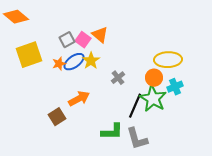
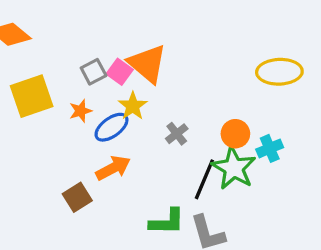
orange triangle: (100, 35) -> (147, 64), size x1.5
yellow ellipse: (168, 60) -> (279, 72), moved
blue ellipse: (74, 62) -> (111, 127), moved

